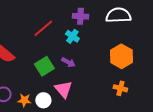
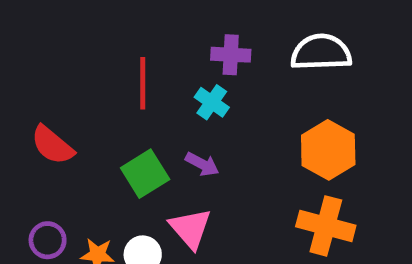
red line: (43, 28) -> (143, 83), turned -50
orange cross: (120, 88) -> (326, 226), size x1.6

